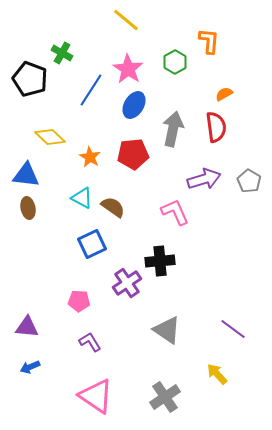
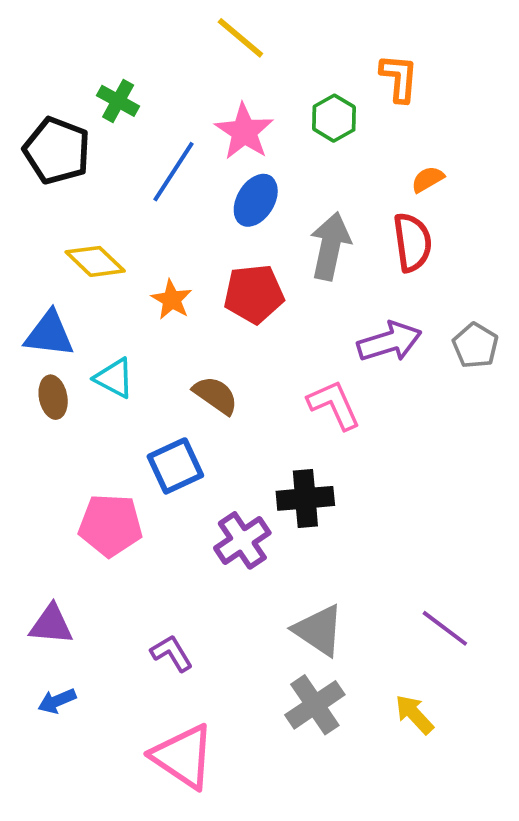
cyan triangle: (82, 198) -> (114, 378), moved
pink pentagon: (79, 301) -> (110, 525), moved, size x1.5
gray cross: (165, 397) -> (315, 705), moved

